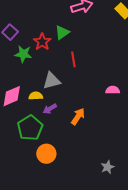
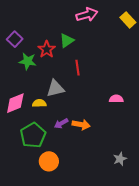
purple arrow: (50, 109) -> (61, 123), moved
orange arrow: (78, 116) -> (81, 125), turned 66
gray star: (107, 167) -> (120, 159), moved

